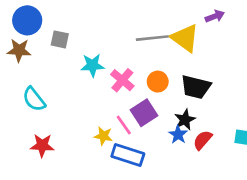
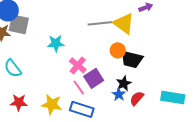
gray square: (60, 39) -> (19, 24), moved, size x1.5
pink cross: (122, 80) -> (78, 65), moved
orange circle: (158, 82) -> (118, 50), moved
yellow star: (103, 136) -> (52, 104), moved, size x1.5

